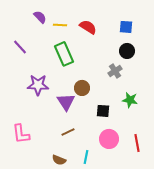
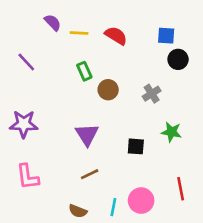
black circle: (127, 51) -> (178, 59), moved
green rectangle: (64, 54) -> (84, 71), size x0.6
purple star: (38, 85) -> (24, 124), moved
brown circle: (82, 88) -> (108, 90), moved
pink circle: (109, 139) -> (141, 201), moved

